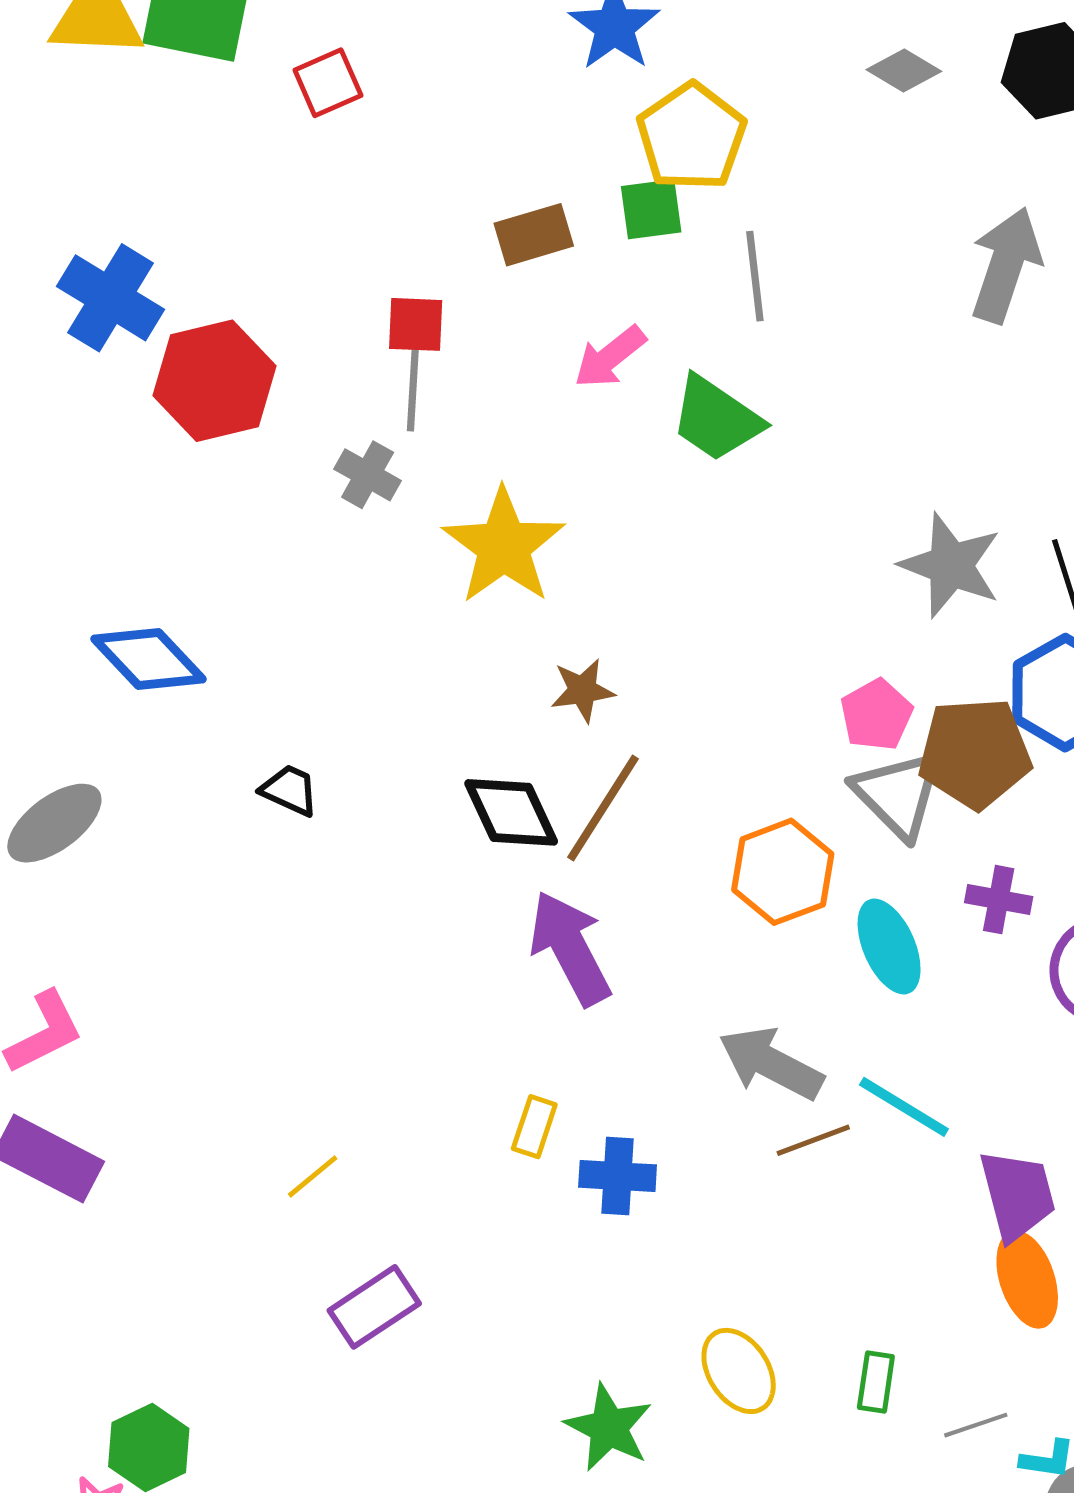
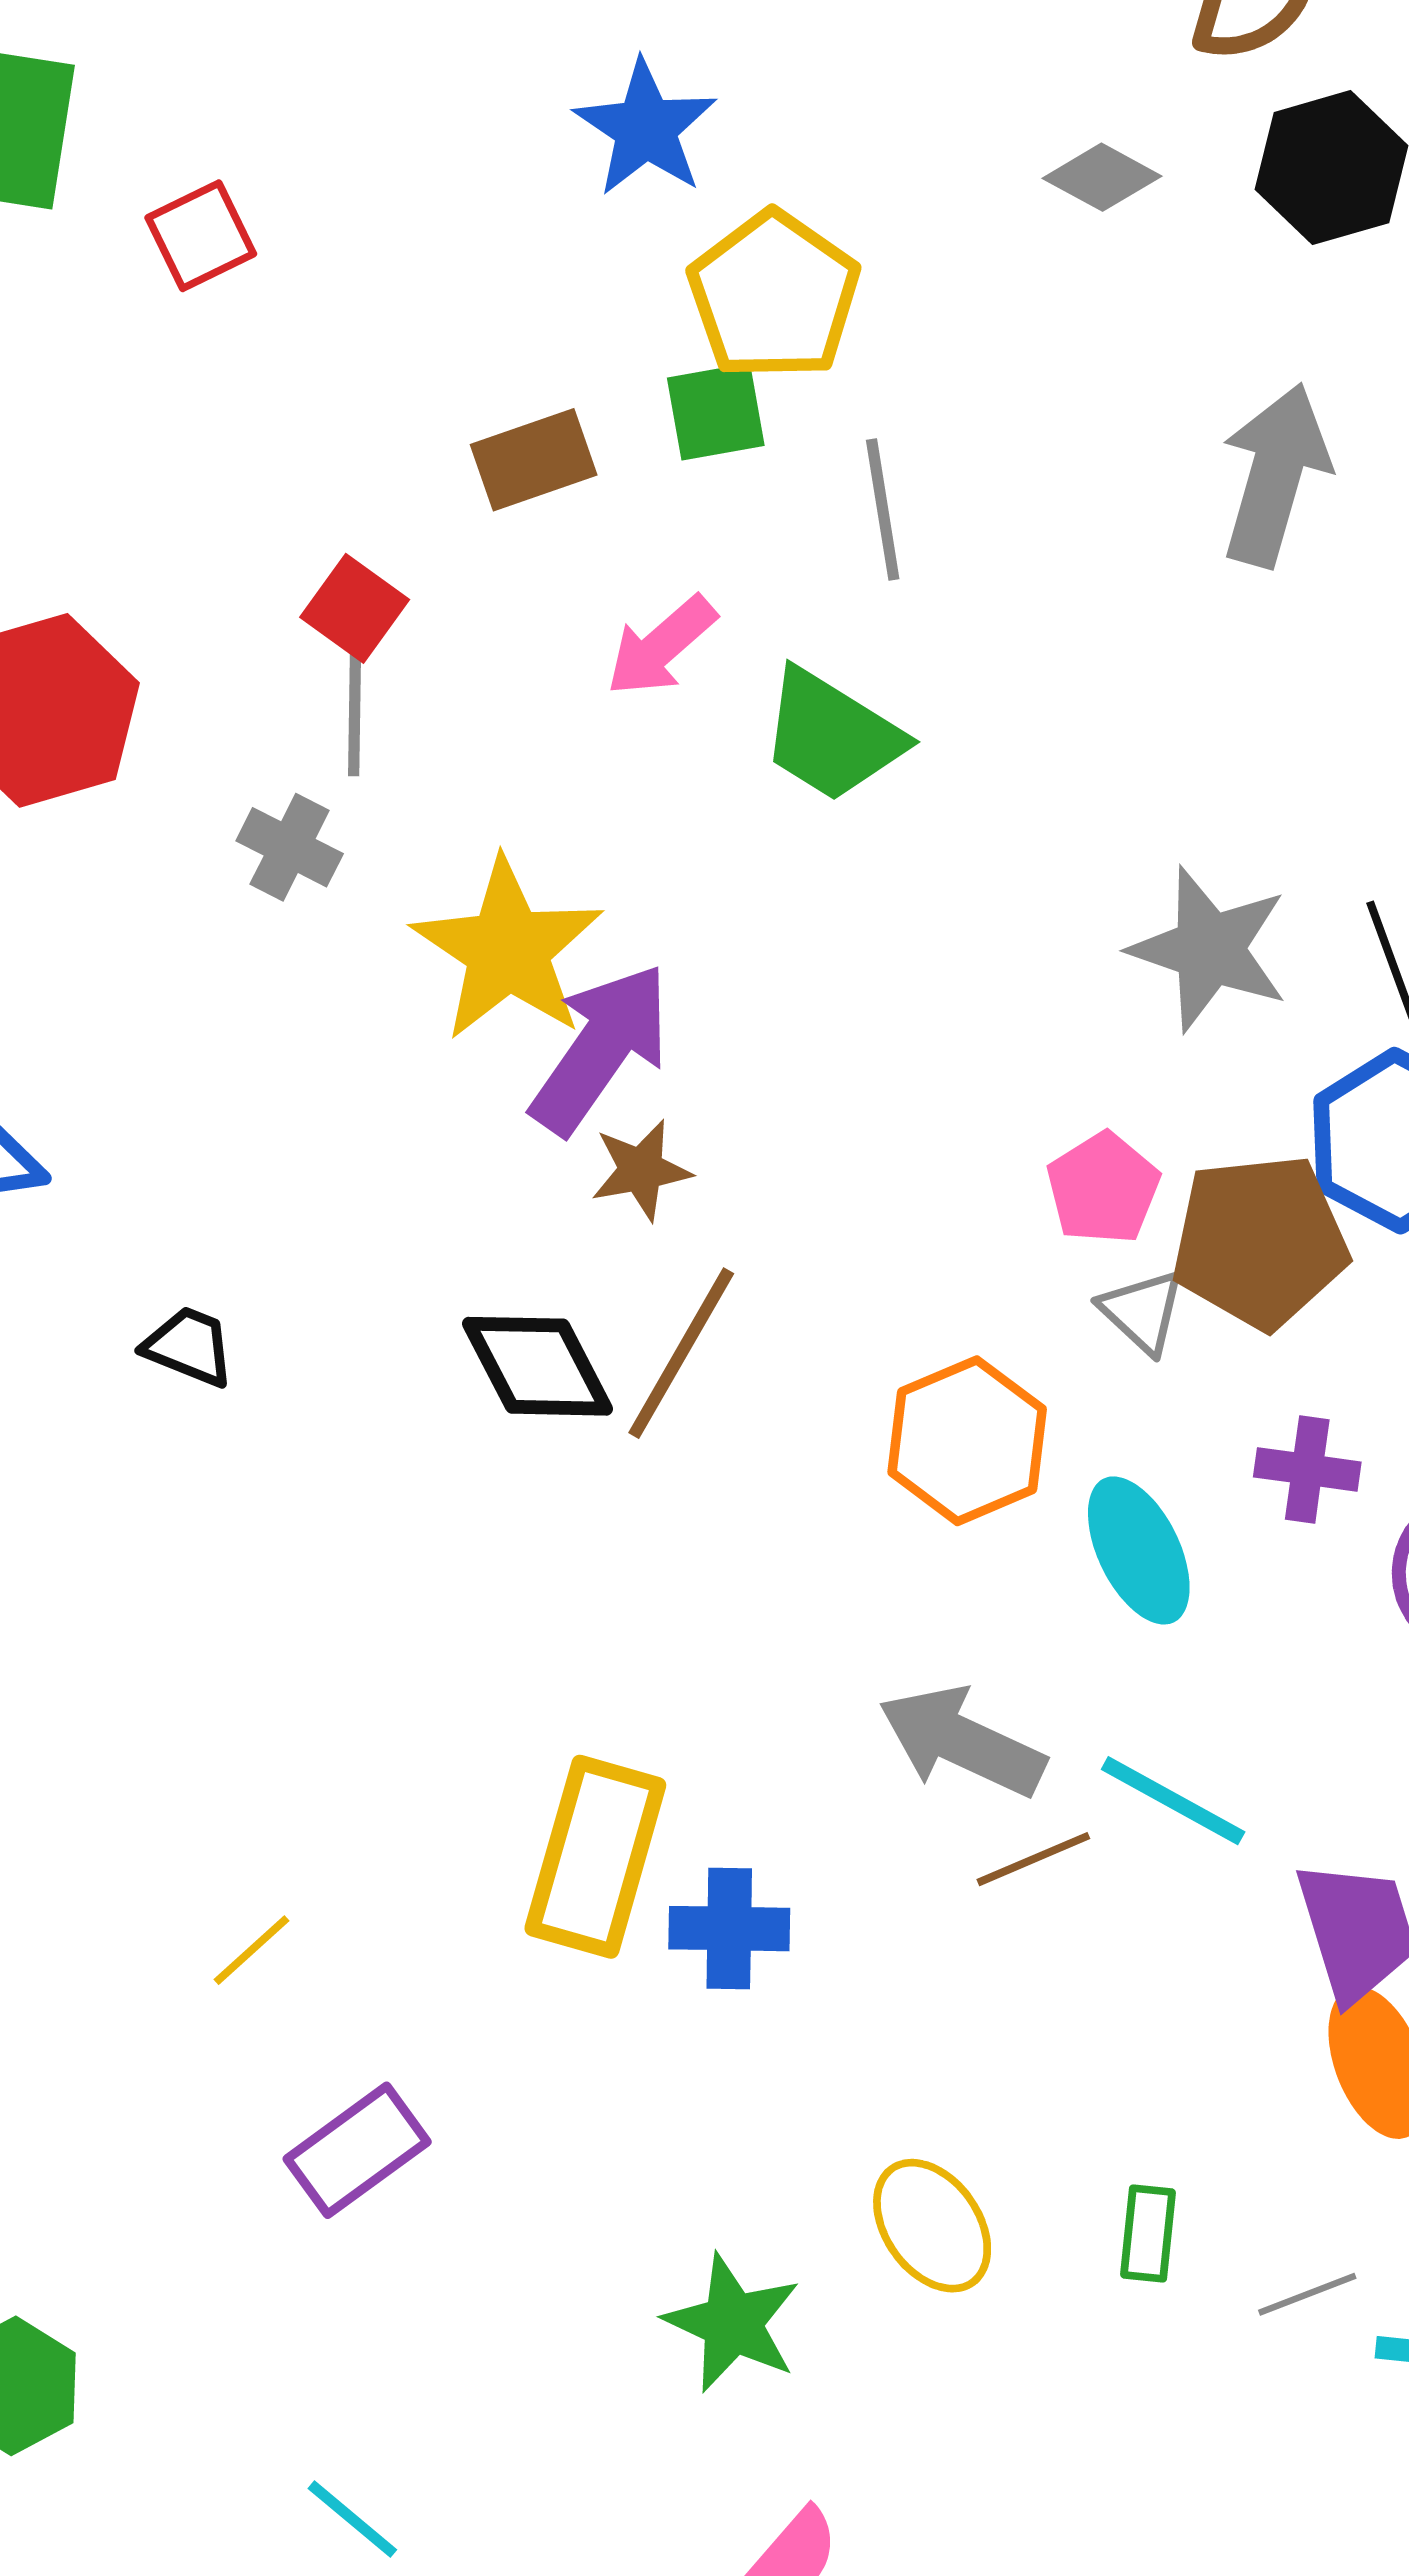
red square: (416, 324) -> (355, 608), turned 36
gray triangle: (898, 794) -> (1142, 1311), size x0.6
purple arrow: (570, 948) -> (601, 1049), moved, turned 65
yellow rectangle: (534, 1127) -> (595, 1857), size x2.0

